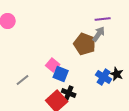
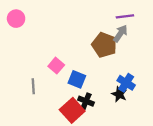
pink square: (53, 65) -> (56, 66), moved
black star: (117, 74) -> (119, 94), moved
gray line: (23, 80) -> (33, 86), turned -56

